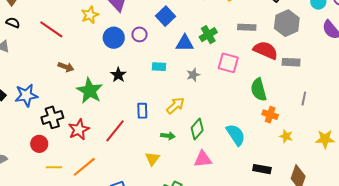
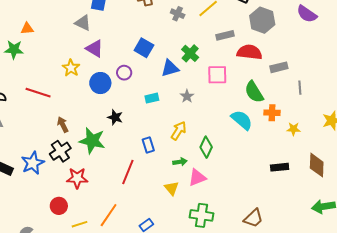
gray rectangle: (291, 62) -> (279, 67), moved
brown arrow: (66, 67) -> (63, 125), turned -119
black cross: (52, 117) -> (60, 151), moved
red star: (79, 130) -> (77, 178), moved, turned -30
cyan semicircle: (236, 135) -> (242, 120), moved
pink triangle: (203, 159) -> (197, 178), moved

